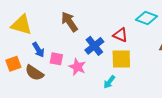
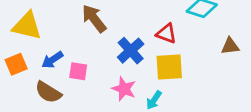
blue arrow: (38, 50) -> (52, 60), turned 91
orange square: (13, 64) -> (16, 64), moved
pink star: (77, 67) -> (124, 89), moved

